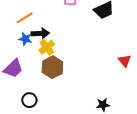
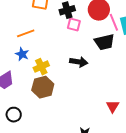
black arrow: (40, 33) -> (79, 62), moved
red triangle: (125, 61) -> (113, 106), moved

